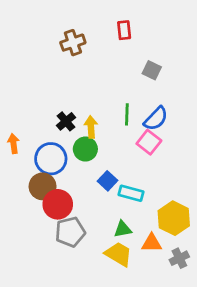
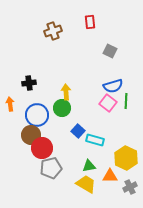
green line: (127, 114) -> (126, 101), moved
blue semicircle: (156, 119) -> (113, 86), turned 30
black cross: (66, 121) -> (29, 83), moved, turned 32

